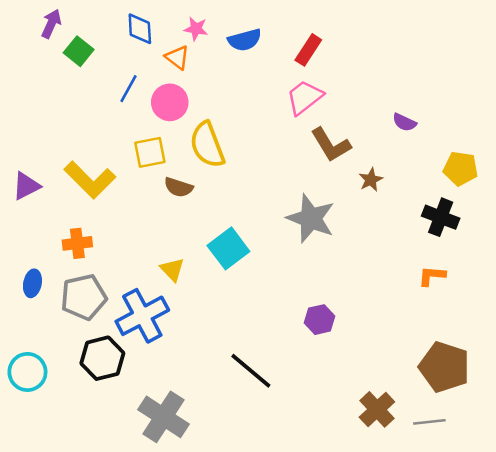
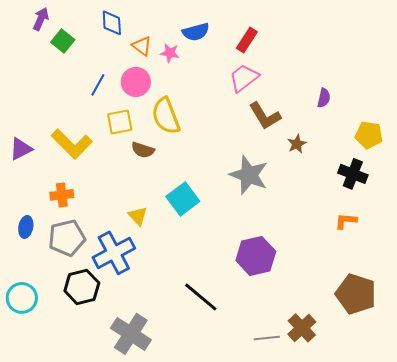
pink star: (196, 29) -> (170, 53), moved
blue line: (129, 89) -> (98, 85), moved
purple semicircle: (404, 122) -> (324, 98), turned -102
purple hexagon: (320, 320) -> (256, 256), size x1.6
gray line: (429, 422) -> (267, 338), moved

